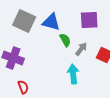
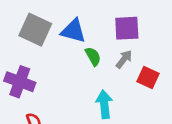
gray arrow: (81, 49) -> (124, 59), moved

